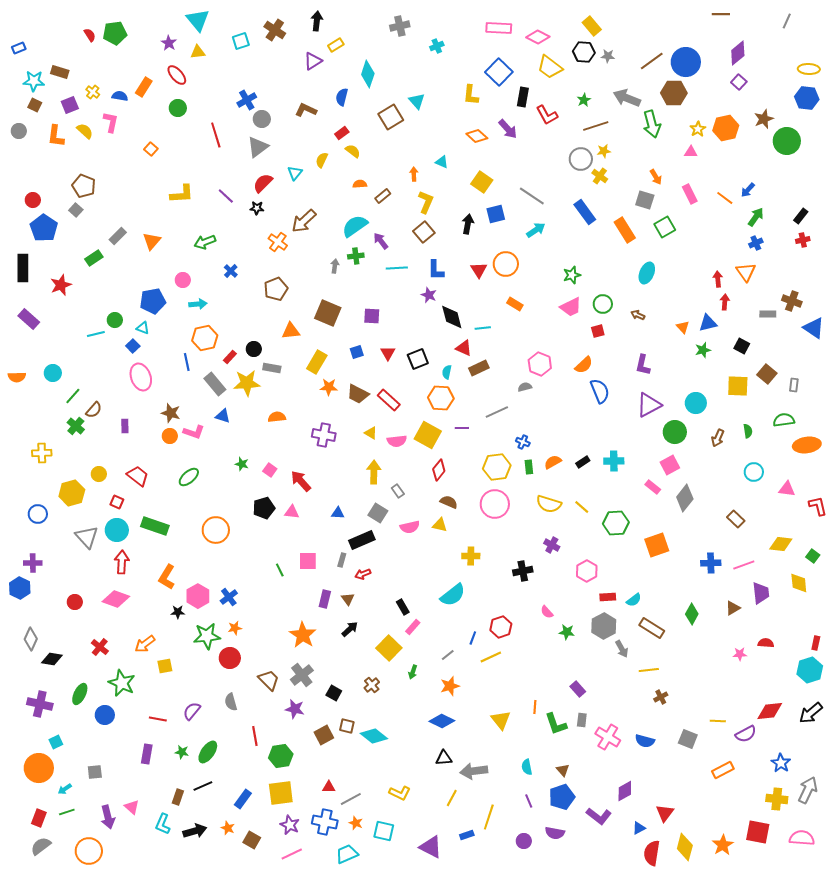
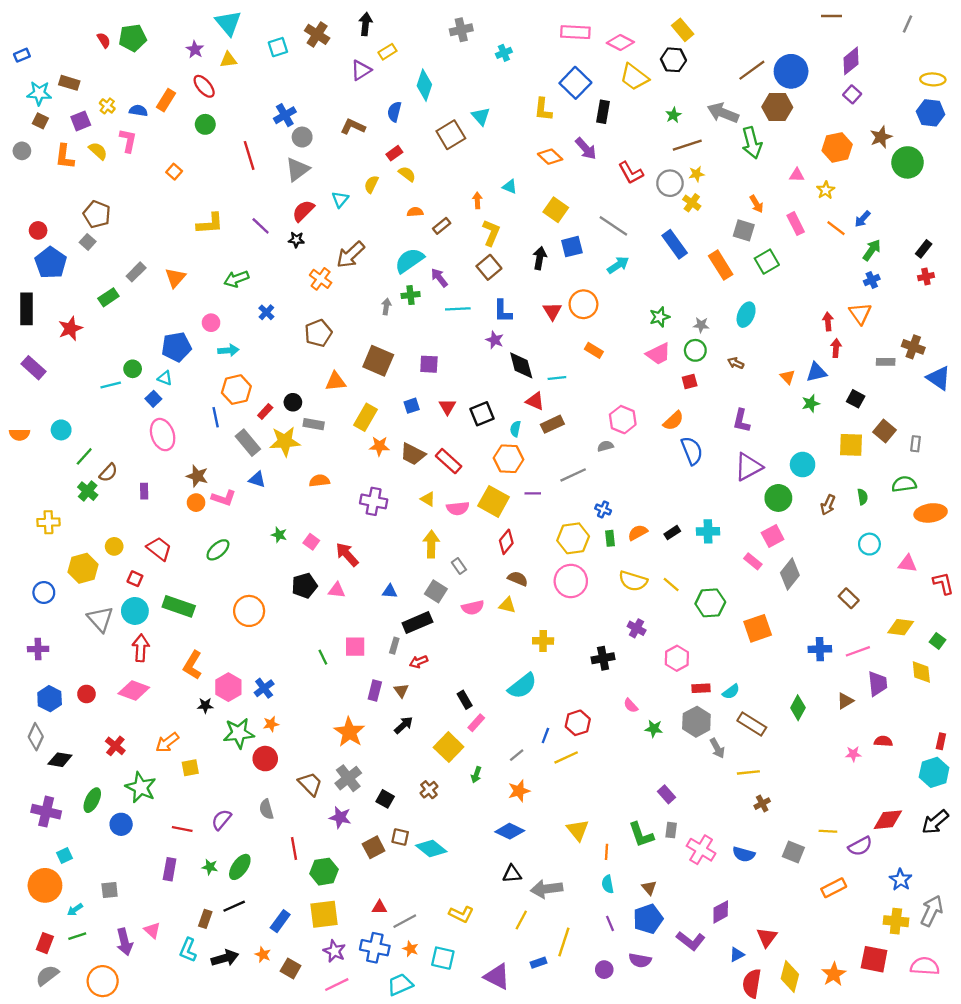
gray star: (608, 56) -> (701, 325), moved
red L-shape: (547, 115) -> (631, 173), moved
yellow star: (698, 129) -> (826, 190), moved
blue hexagon: (20, 588) -> (50, 699), moved
orange line: (535, 707) -> (607, 852), moved

